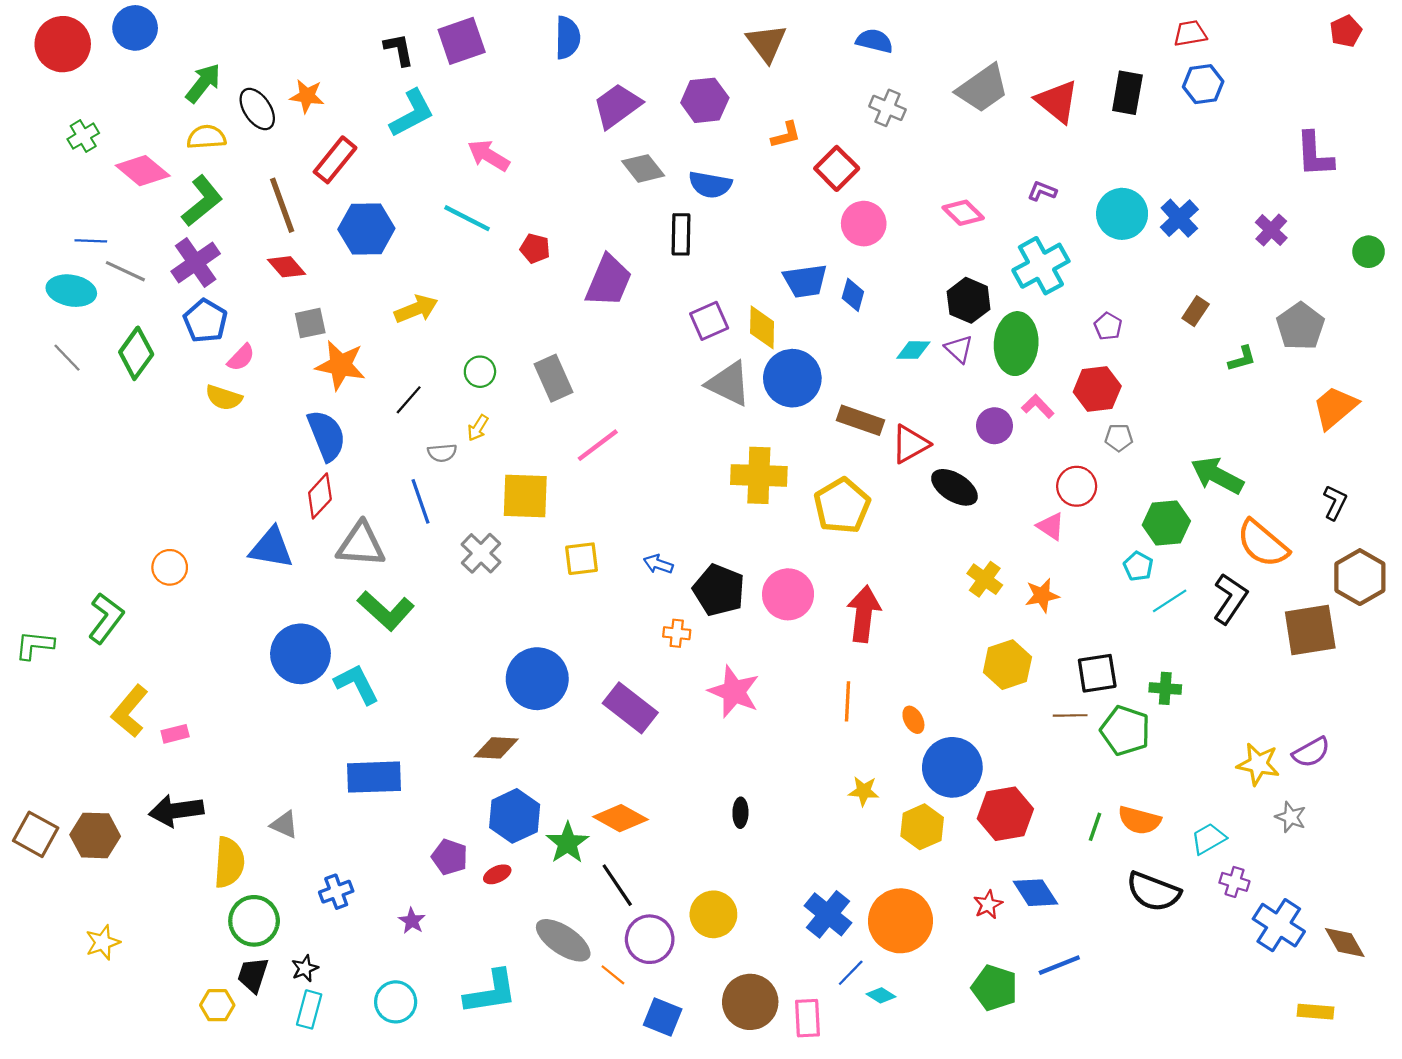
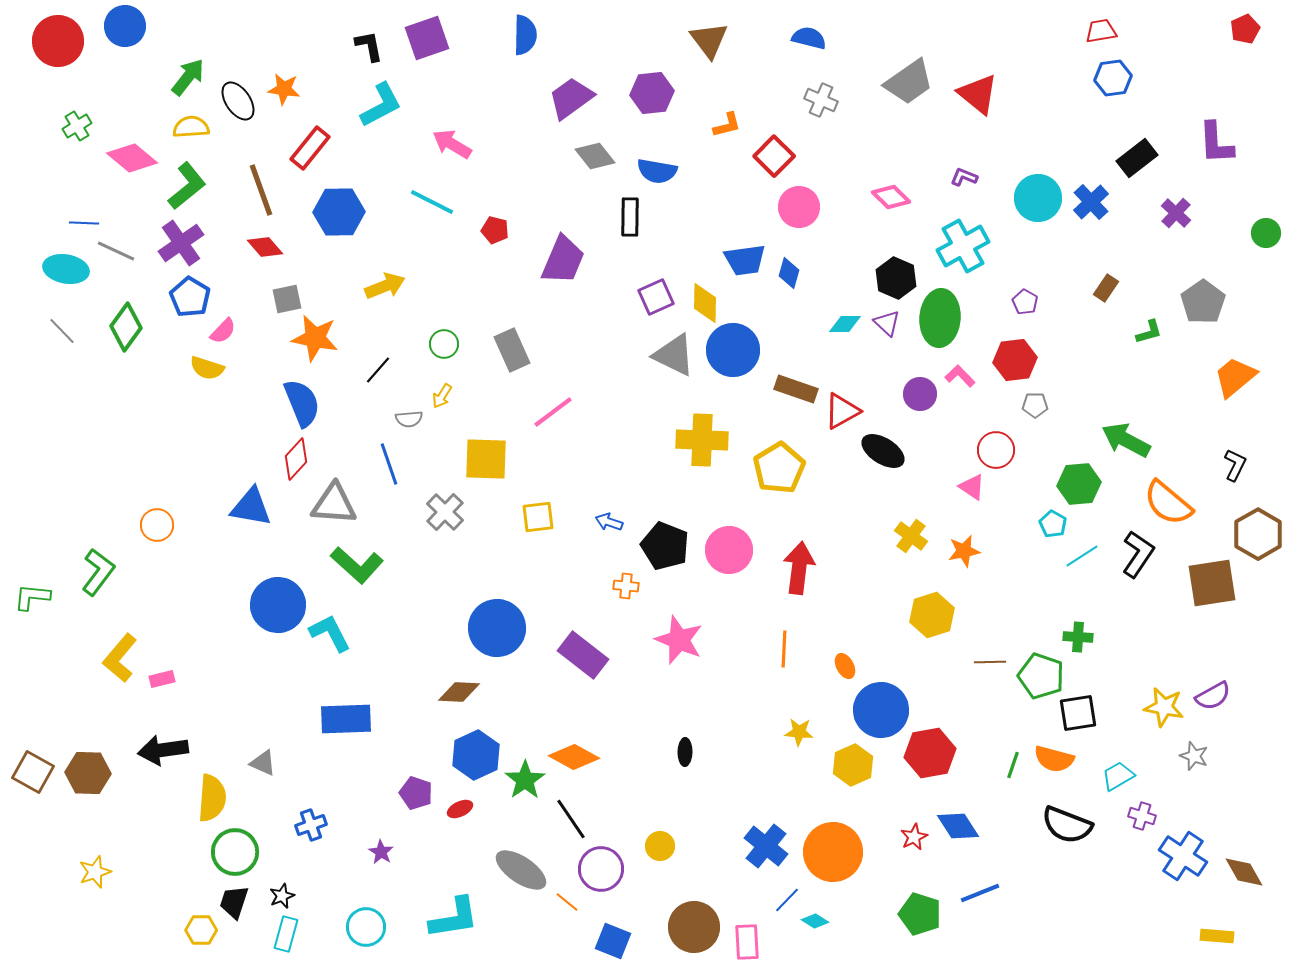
black rectangle: (1127, 93) -> (1137, 158), moved, turned 42
black square: (1097, 673) -> (1078, 713), moved
yellow circle: (713, 914) -> (660, 846), size x0.7

